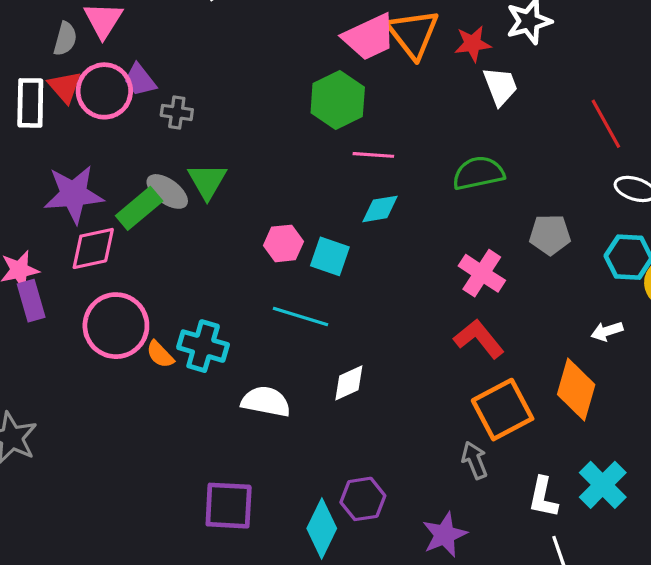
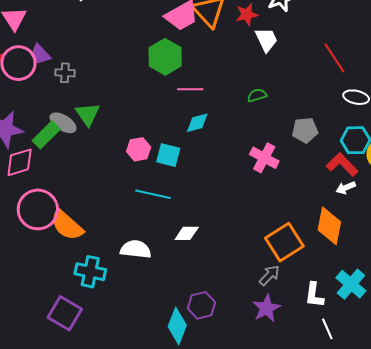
green semicircle: (478, 173) -> (257, 95), size x0.6
red L-shape: (479, 339) -> (342, 164), moved
cyan cross: (203, 346) -> (90, 272), moved
orange semicircle: (160, 354) -> (67, 225), size x1.8
white diamond: (349, 383) -> (187, 233), turned 30
gray arrow: (474, 460) -> (269, 275), turned 70
purple square: (229, 506) -> (65, 313), moved, turned 32
purple star: (445, 535) -> (266, 308), moved

